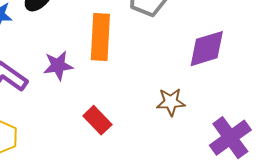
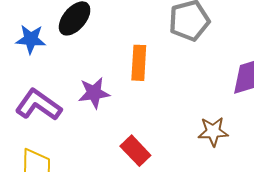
orange rectangle: (100, 37) -> (139, 63), size x0.7

